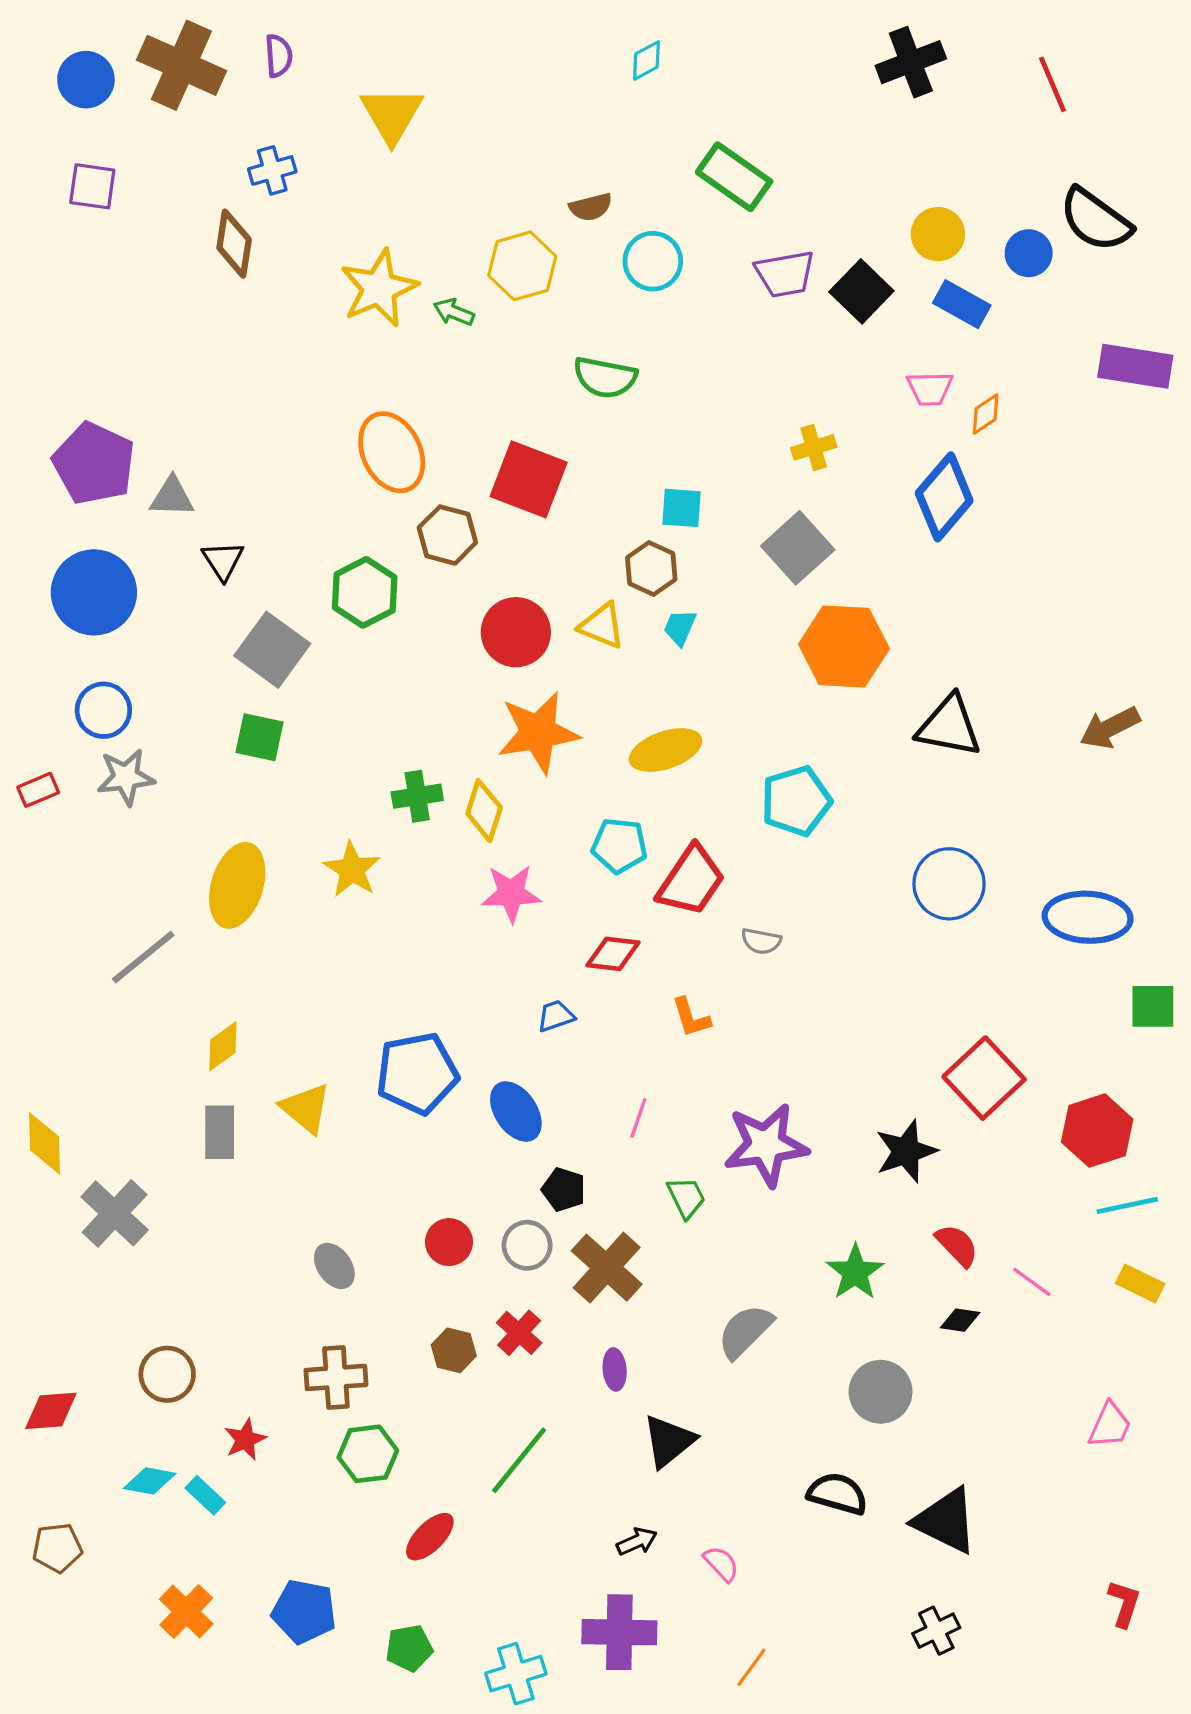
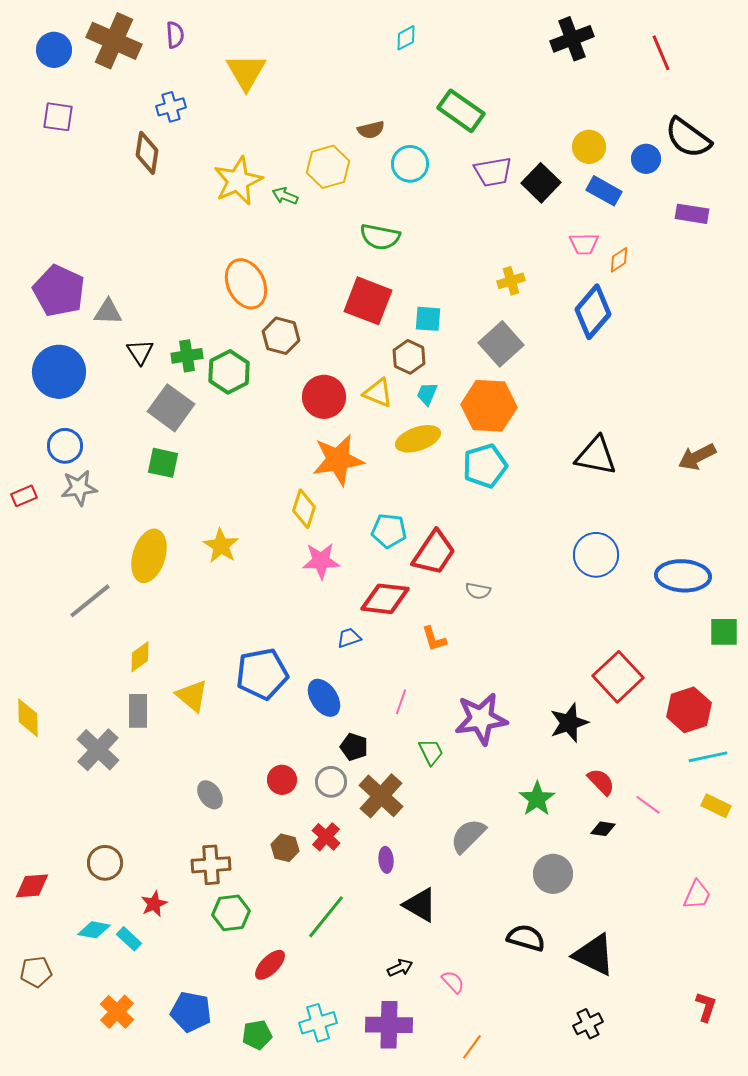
purple rectangle: (1135, 366) -> (692, 214), moved, size x0.7
red square: (529, 479) -> (368, 301), moved
orange hexagon: (844, 647) -> (489, 406), moved
yellow ellipse: (666, 750) -> (418, 439), moved
green cross: (417, 796) -> (187, 356), moved
cyan pentagon: (796, 801) -> (485, 466), moved
red diamond: (613, 954) -> (385, 599), size x1.4
gray cross: (115, 1213) -> (98, 750), moved
black triangle: (669, 1441) -> (420, 905), turned -51
cyan cross: (516, 1674) -> (318, 1023), moved

